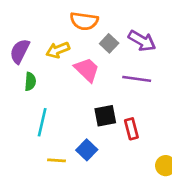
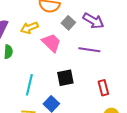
cyan line: (42, 122) -> (29, 85), moved
red rectangle: (131, 129) -> (103, 88), moved

